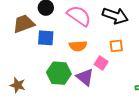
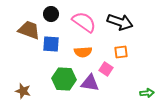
brown trapezoid: (24, 24) -> (29, 30), turned 40
purple triangle: (85, 77) -> (90, 83), turned -30

